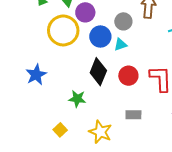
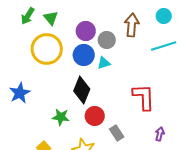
purple circle: (85, 12) -> (86, 31), moved
red circle: (128, 76) -> (95, 116), moved
gray rectangle: (133, 115) -> (117, 133), turned 56

